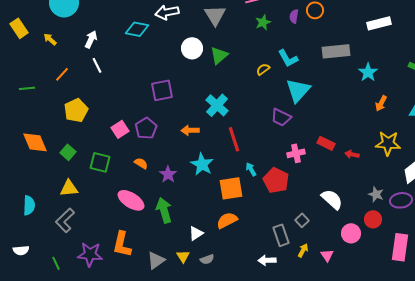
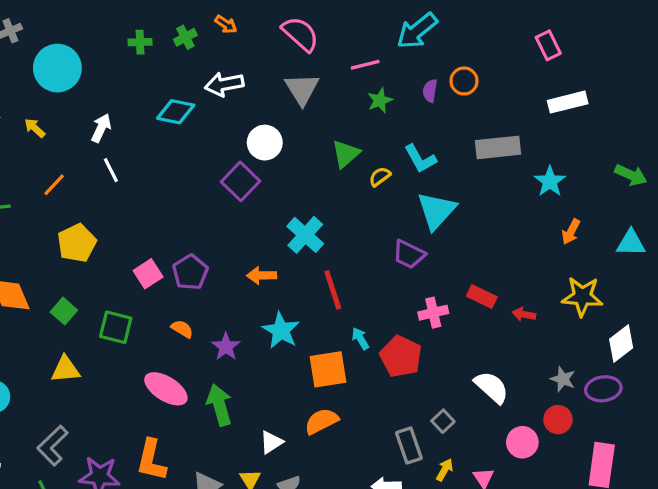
green triangle: (219, 55) -> (346, 154), moved
purple square: (162, 90) -> (240, 181), moved, turned -35
gray L-shape: (65, 220) -> (53, 445), moved

